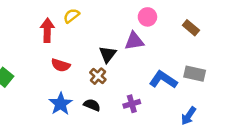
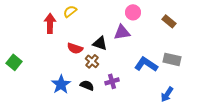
black triangle: (108, 54) -> (100, 43), turned -49
red semicircle: (61, 65) -> (75, 48), moved
purple cross: (132, 104) -> (112, 81), moved

